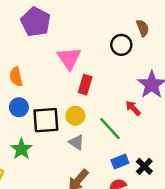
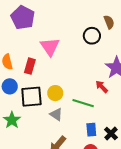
red rectangle: (85, 85) -> (30, 66), moved
green line: (110, 129) -> (83, 103), turned -30
blue rectangle: (120, 161) -> (91, 130), turned -72

